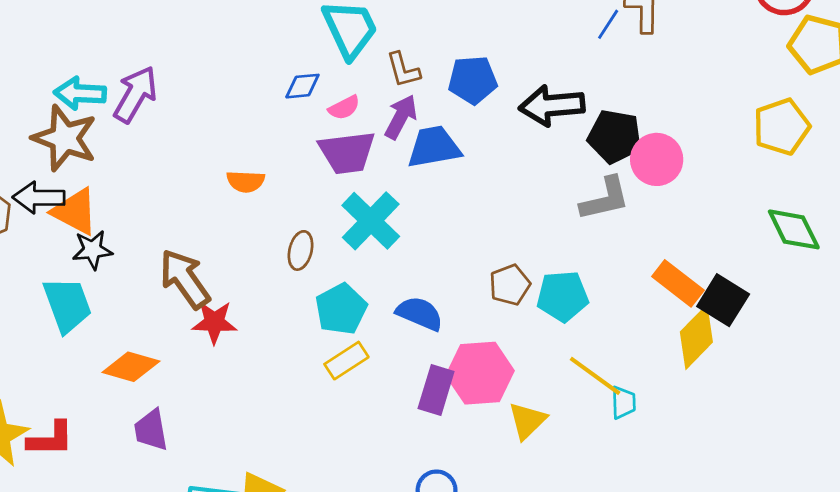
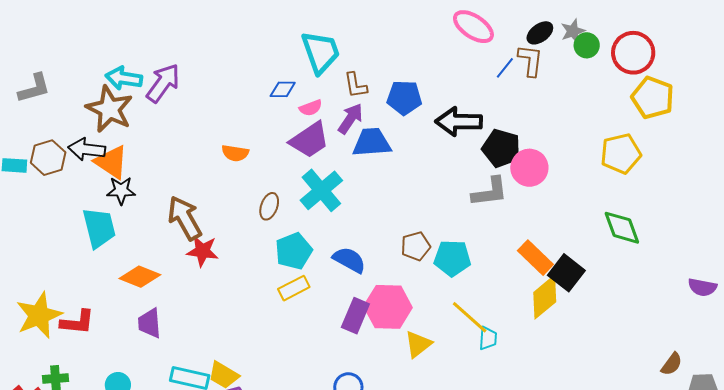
purple trapezoid: (347, 152) -> (310, 140), turned -33

